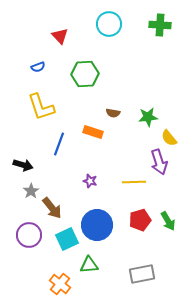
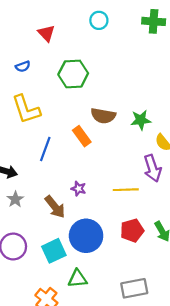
cyan circle: (109, 24) -> (99, 20), size x0.7
brown semicircle: (113, 113) -> (103, 116), size x1.6
orange rectangle: (93, 132) -> (82, 136), turned 36
brown arrow: (52, 208) -> (55, 207), moved

